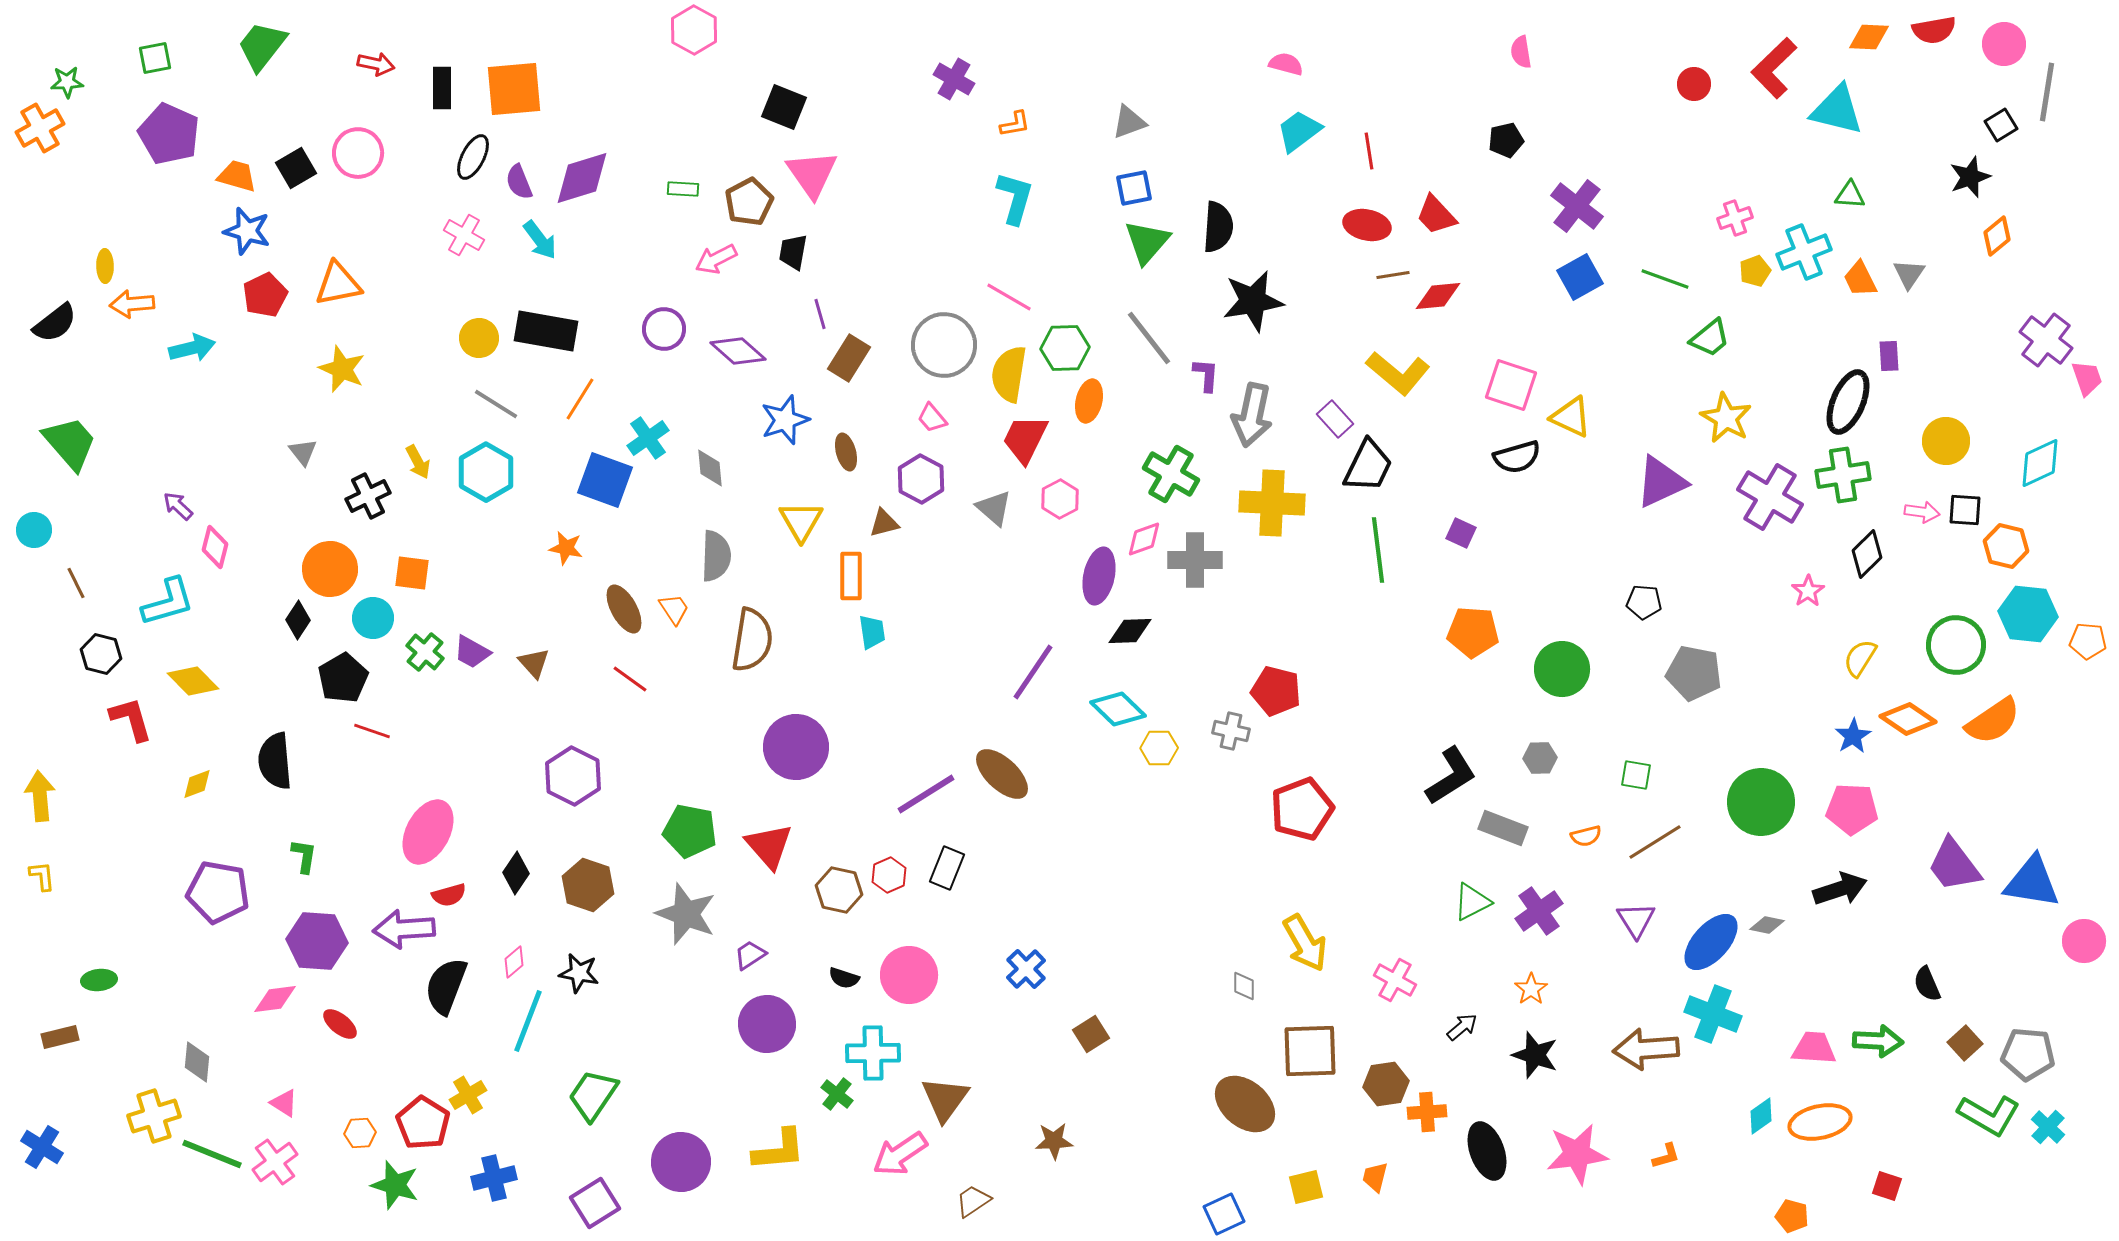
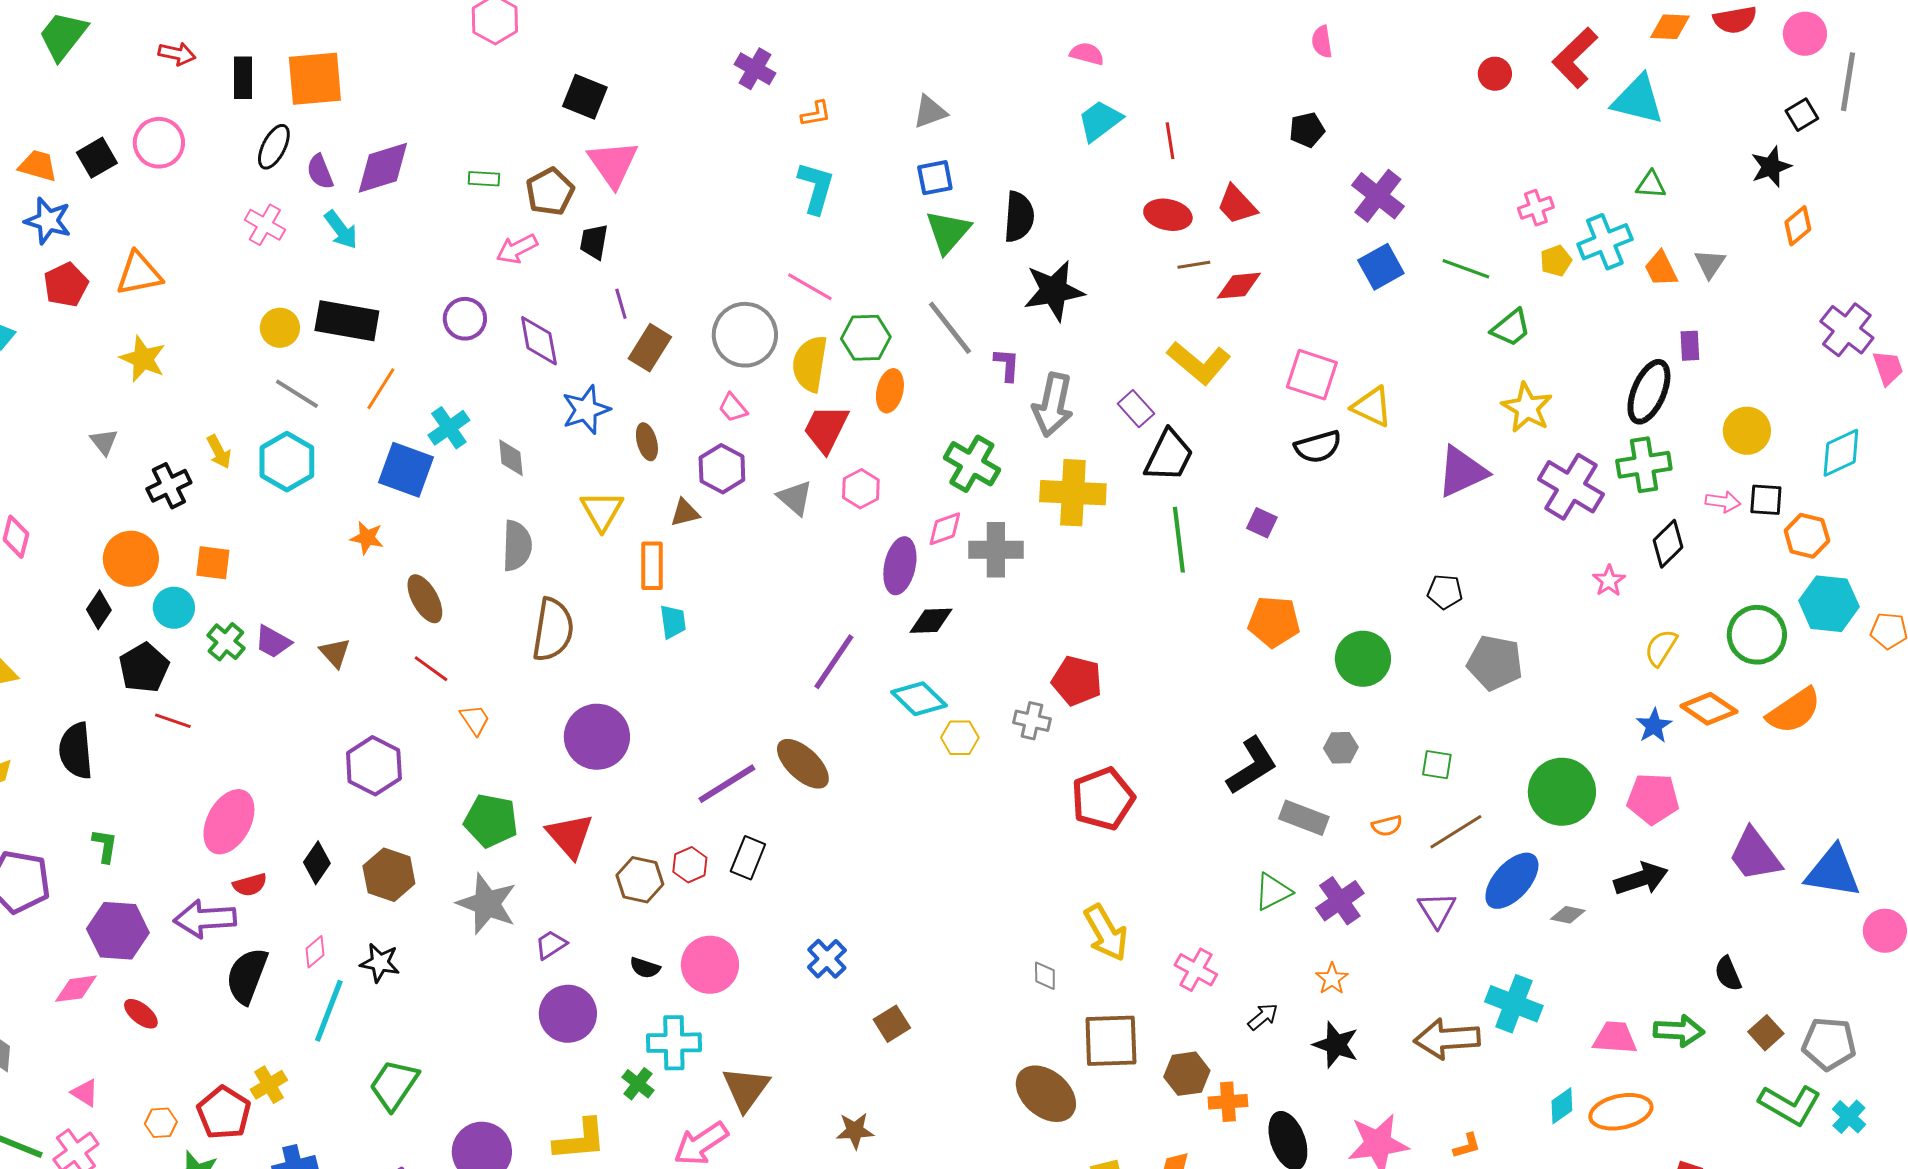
purple diamond: (738, 351) -> (539, 341), turned 38
orange trapezoid: (674, 609) -> (475, 720), moved
blue ellipse: (1711, 942) -> (1512, 881), moved

